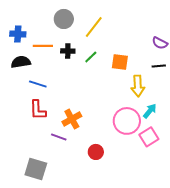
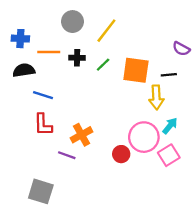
orange square: (120, 62) -> (136, 70), size x1.4
black line: (159, 66) -> (169, 75), moved
red circle: (96, 152) -> (121, 154), moved

